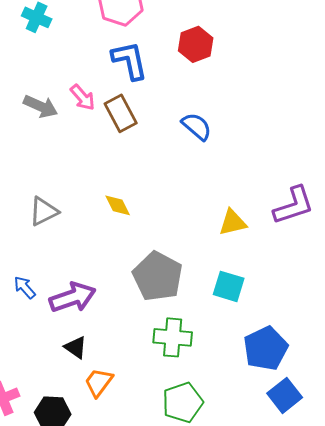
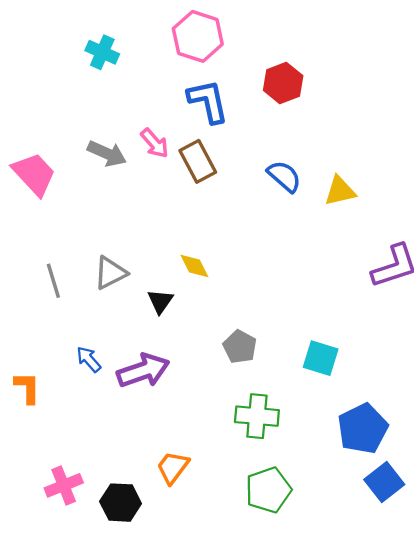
yellow triangle: (233, 222) -> (340, 191), moved
gray pentagon: (158, 276) -> (240, 347), size x0.6
black triangle: (76, 347) -> (160, 301), moved, turned 30

